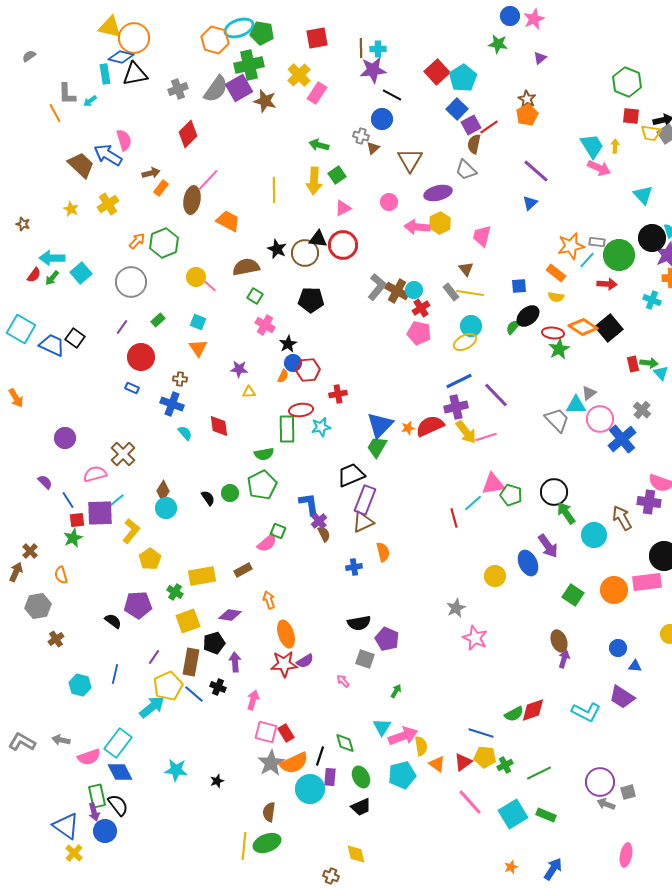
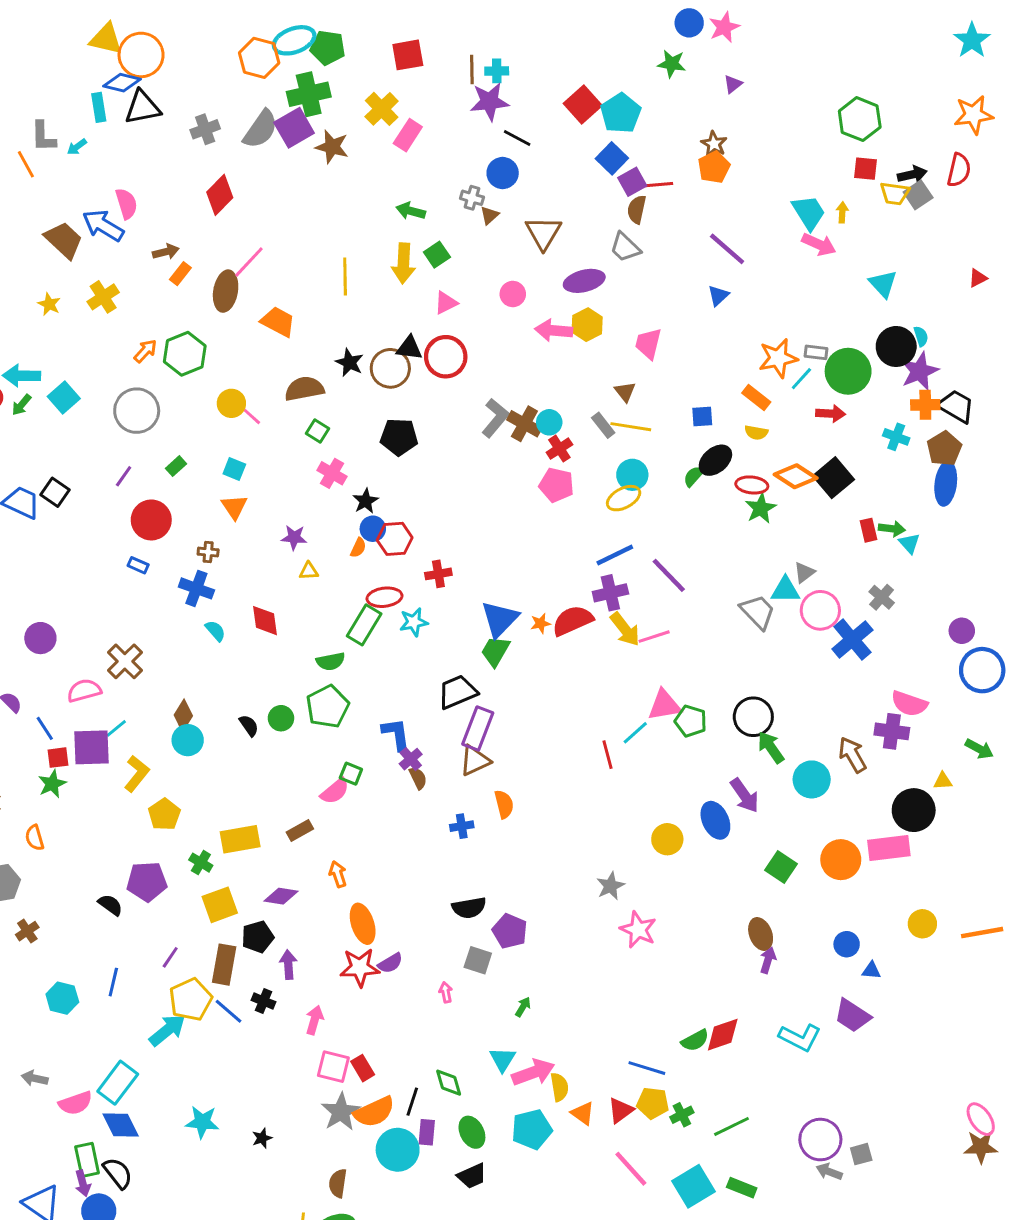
red line: (489, 127) -> (659, 185), turned 30
green rectangle: (287, 429) -> (364, 625), turned 32
pink arrow: (343, 681) -> (446, 992), turned 32

